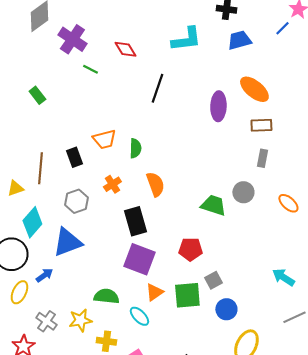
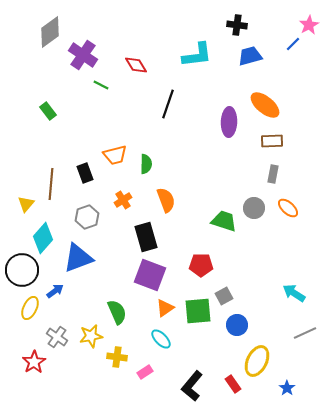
yellow triangle: (15, 188) -> (26, 204), turned -30
orange ellipse: (288, 203) -> (288, 208), moved
green semicircle: (106, 296) -> (117, 312), turned 60
cyan ellipse: (139, 316) -> (161, 339), moved

